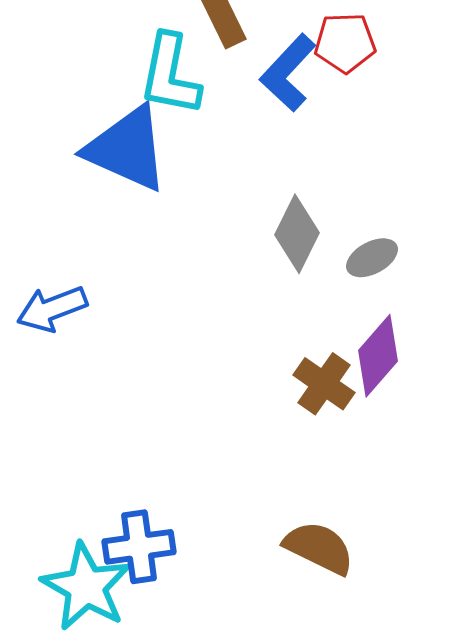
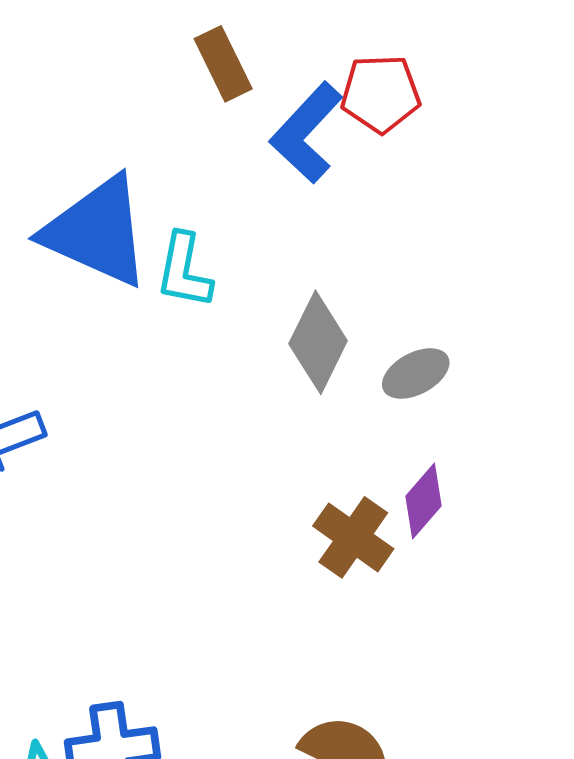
cyan L-shape: (170, 75) -> (184, 271), moved, size x0.7
purple diamond: (378, 356) -> (424, 501), size x0.7

